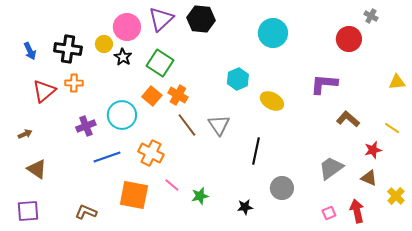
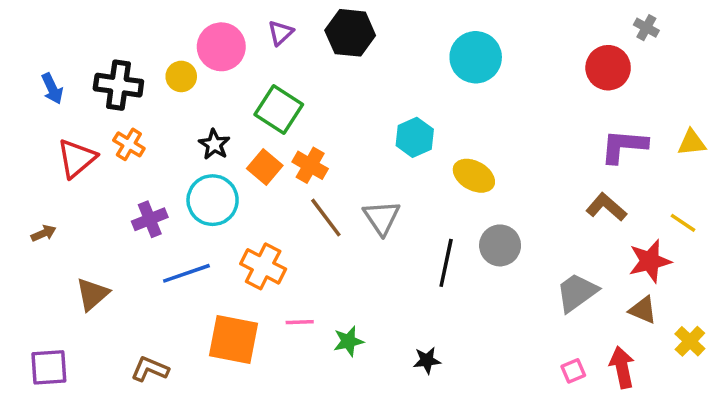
purple triangle: (161, 19) -> (281, 33), size x0.6
black star: (123, 57) -> (214, 144), moved
orange cross: (74, 83) -> (129, 144), turned 30
purple L-shape: (324, 84) -> (624, 146), moved
red star: (373, 150) -> (650, 261), size x1.4
brown triangle: (37, 169) -> (92, 294), moved, turned 45
pink line: (172, 185) -> (300, 322), turned -42
gray circle: (282, 188) -> (500, 245), moved

